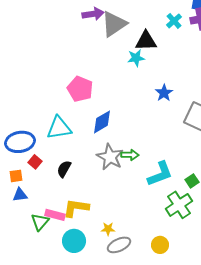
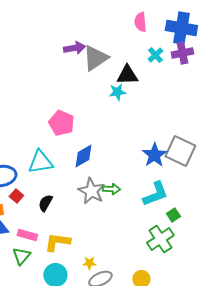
blue star: (164, 93) -> (154, 155), moved, size x1.4
cyan L-shape: (160, 174) -> (155, 194), moved
pink rectangle: (55, 215) -> (27, 235), moved

